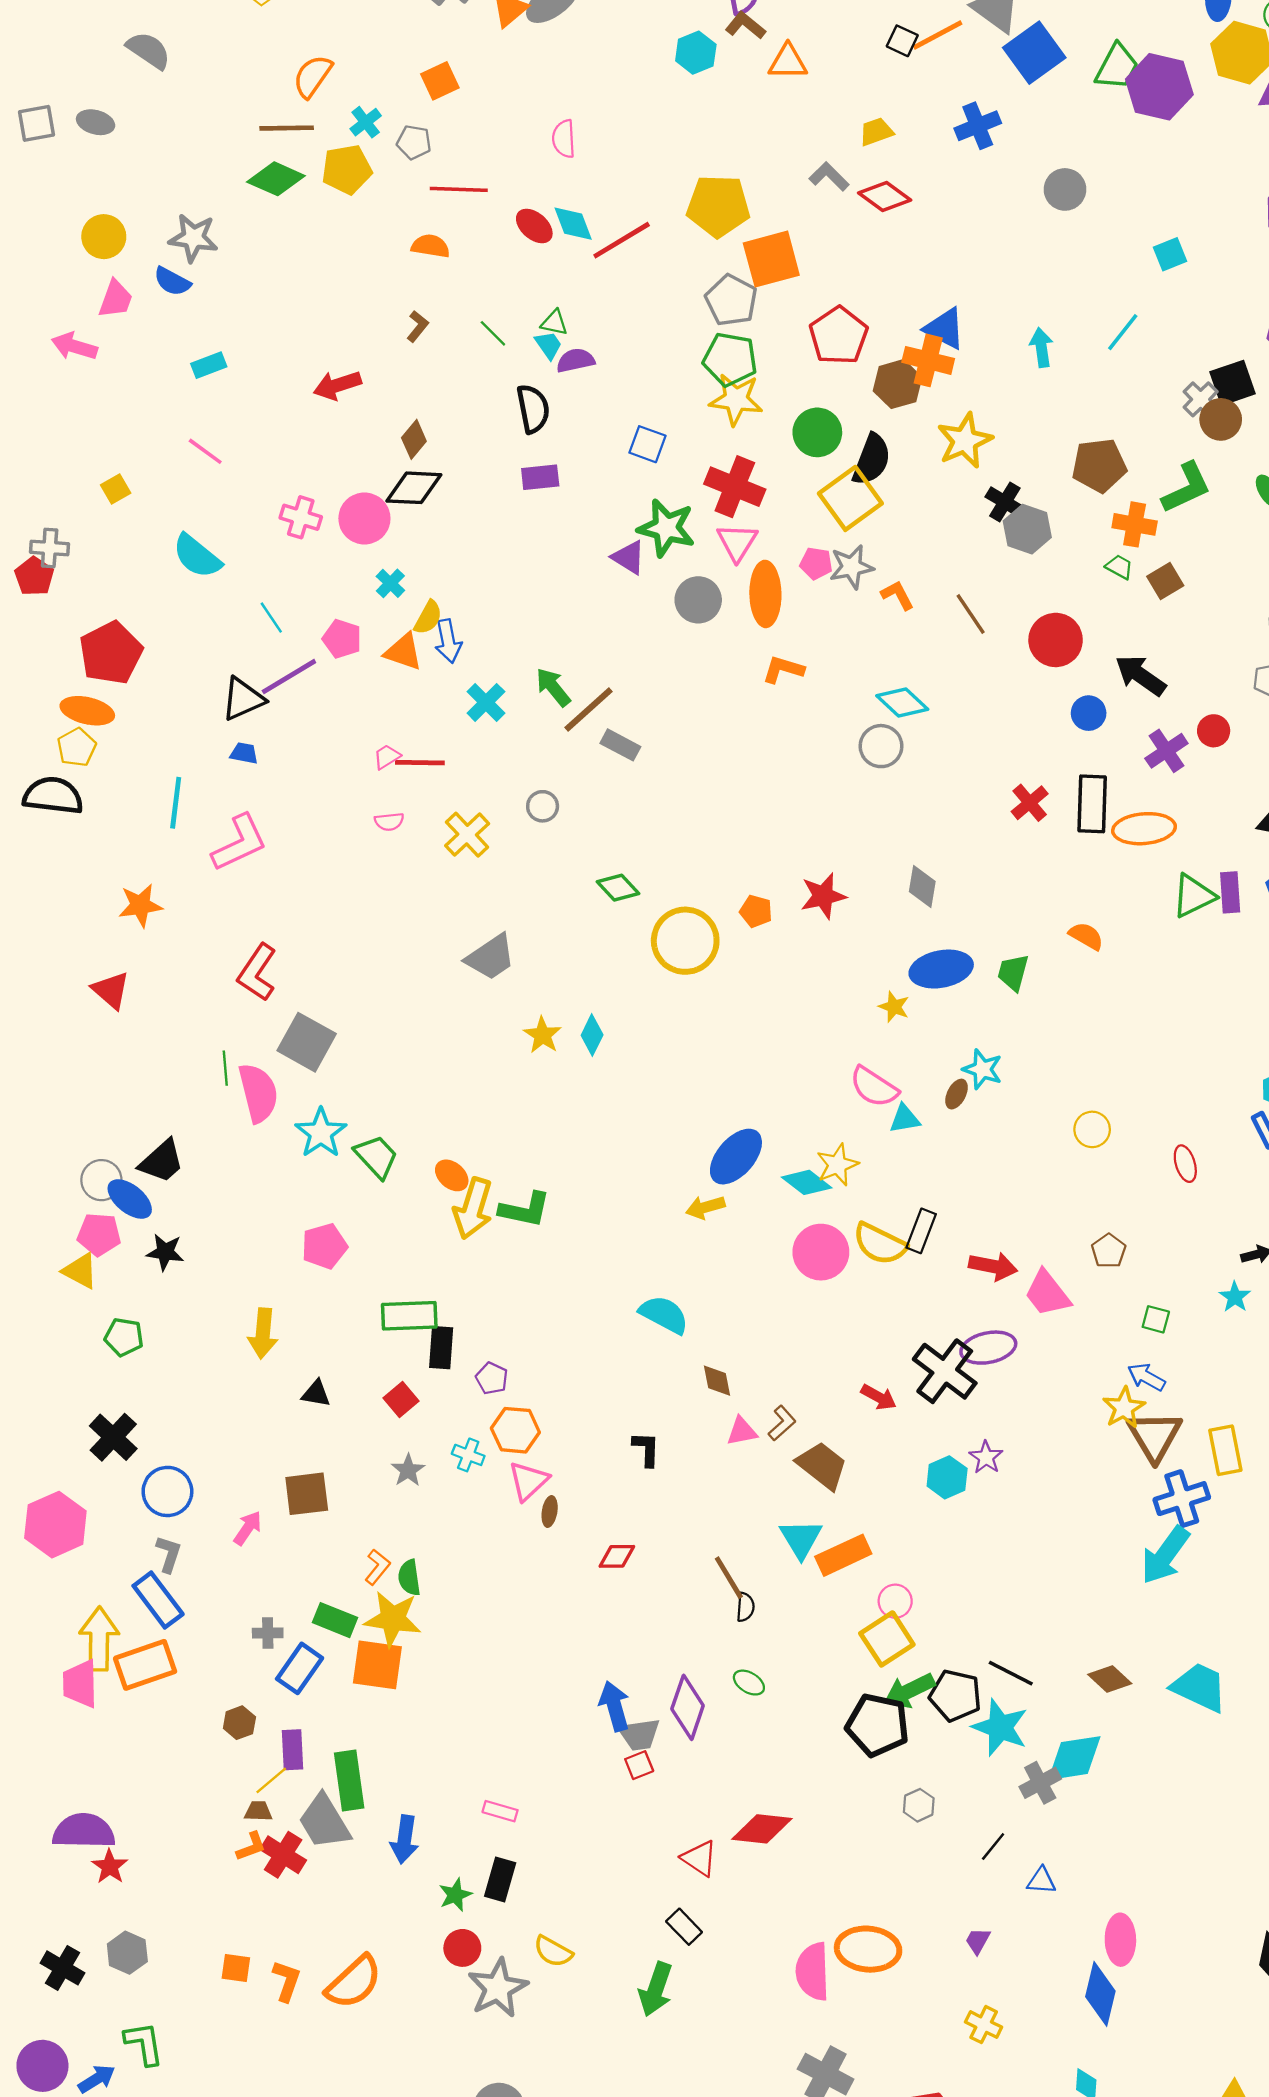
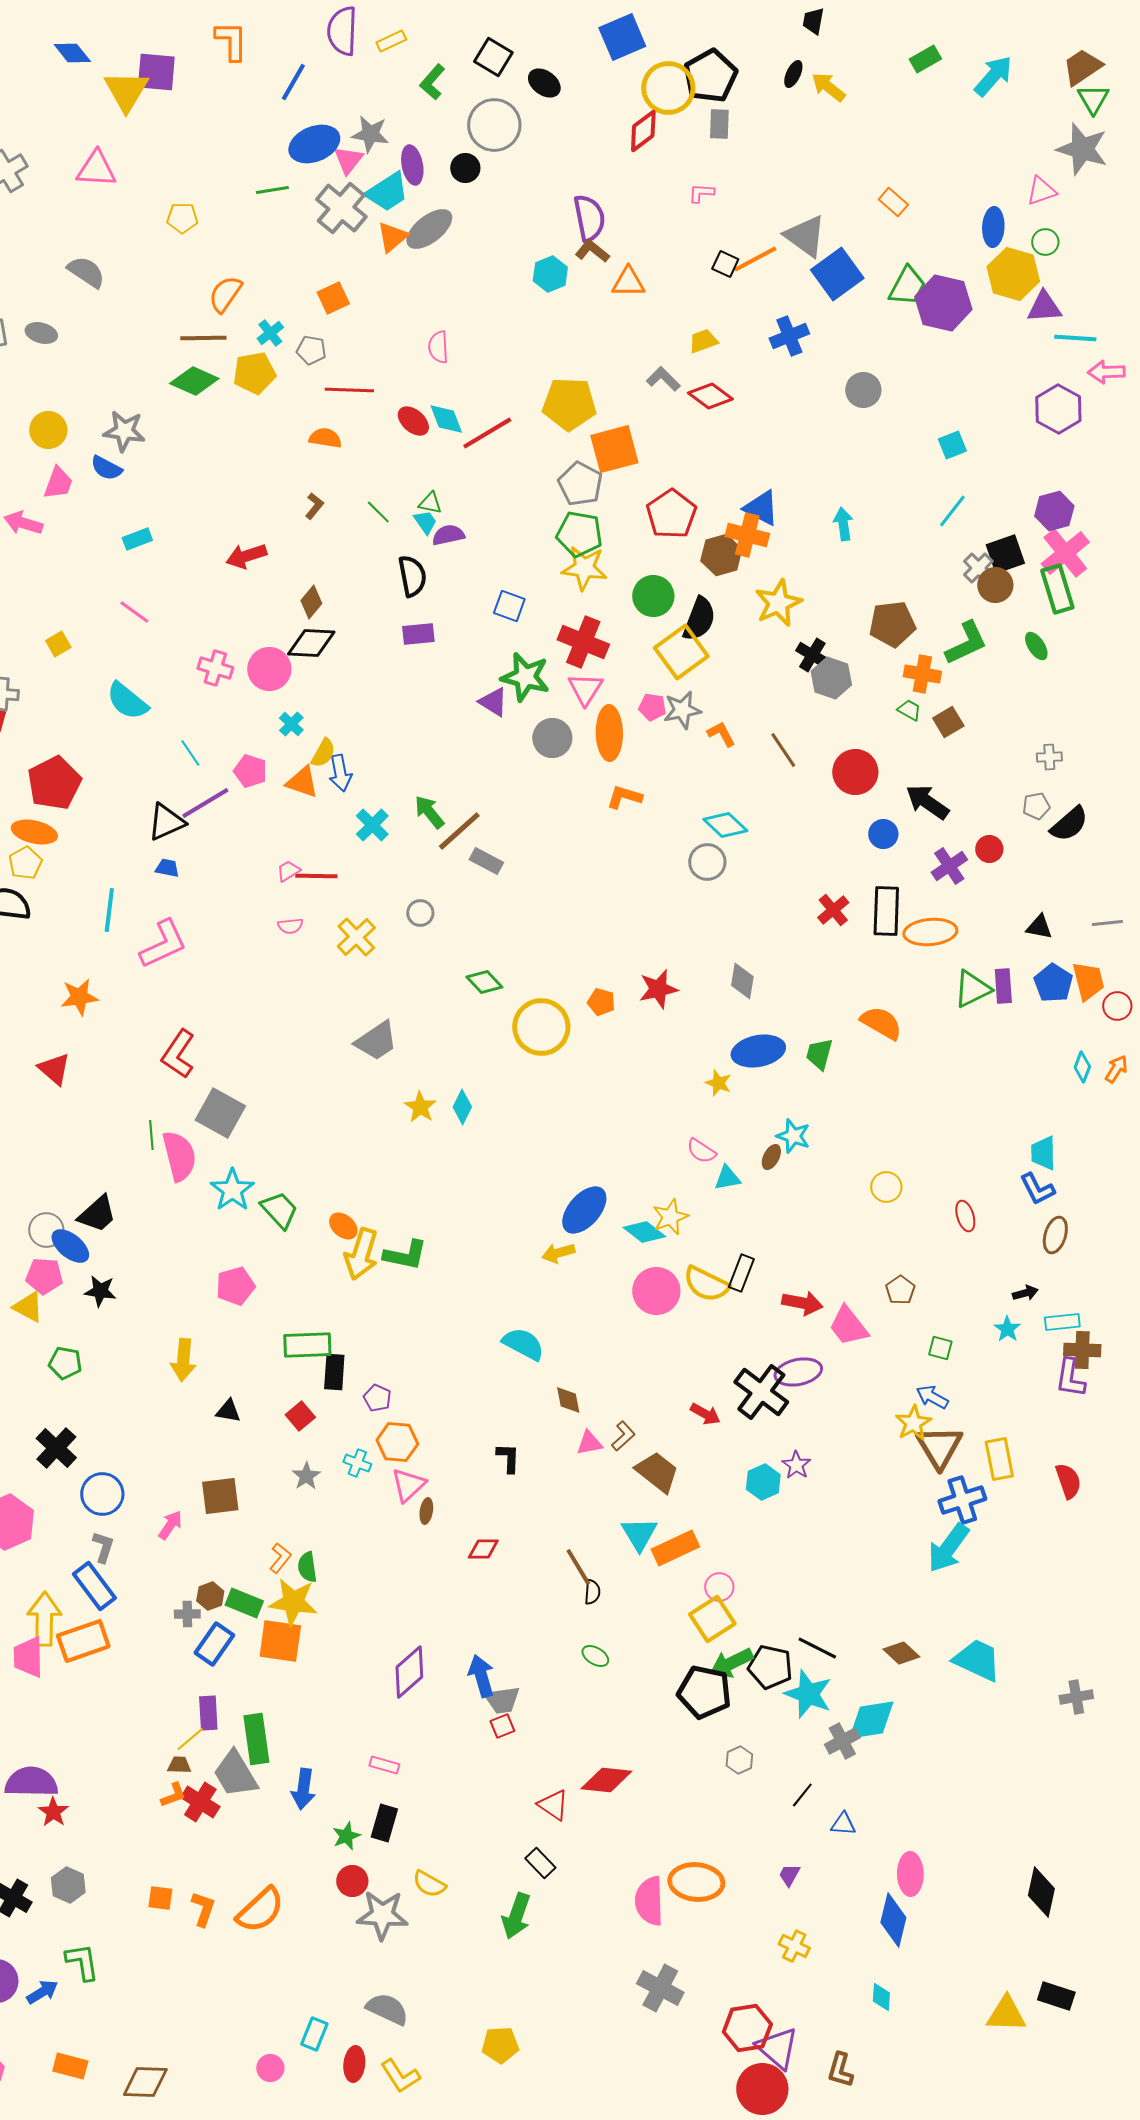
cyan line: (1123, 332) -> (952, 511), moved
orange semicircle: (1086, 936) -> (881, 1023), size x1.4
pink semicircle: (874, 1087) -> (701, 1151), size x0.7
purple diamond: (688, 1707) -> (409, 1672), moved, turned 30
brown hexagon: (239, 1723) -> (210, 1596), moved
gray star: (498, 1988) -> (382, 1915), turned 30

